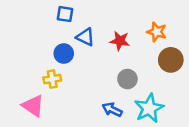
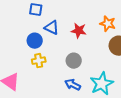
yellow cross: (52, 79) -> (39, 61), moved
gray circle: (127, 79) -> (74, 61), moved

